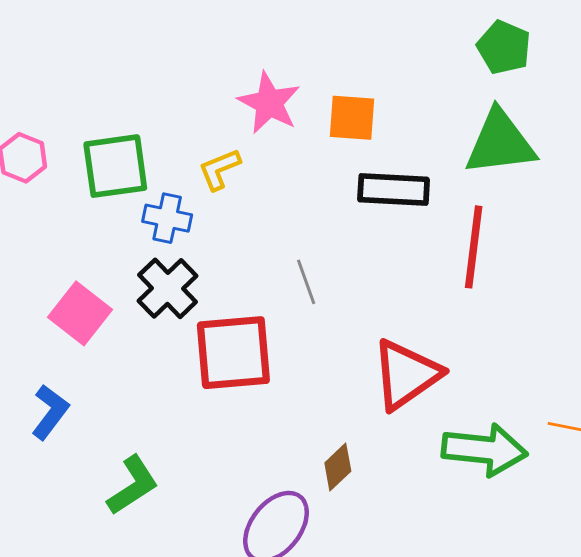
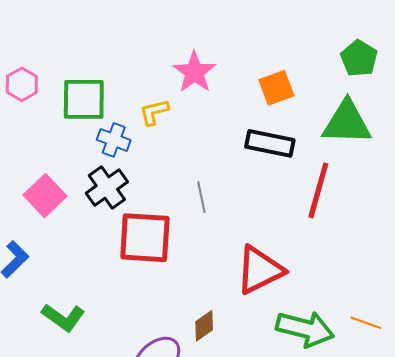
orange square: (352, 118) -> (276, 88), moved, turned -33
green L-shape: (133, 485) -> (63, 317), turned 60

